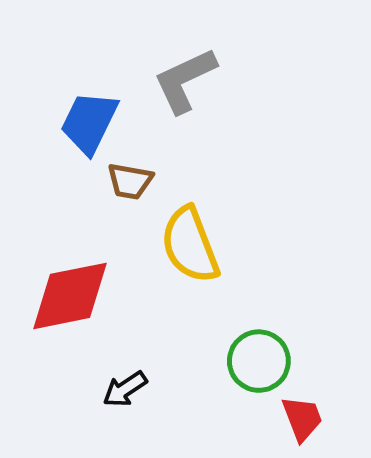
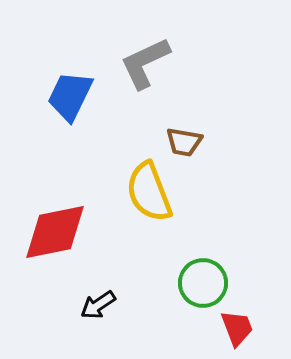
brown trapezoid: (130, 181) -> (184, 142), moved

